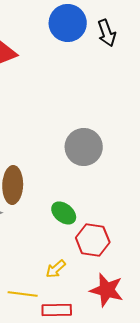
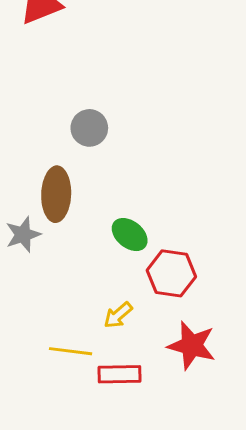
gray circle: (84, 147) -> (89, 128), moved, size x0.7

